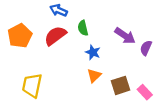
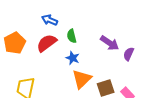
blue star: (93, 52) -> (73, 58), moved
orange triangle: (94, 76) -> (82, 79), size x1.5

